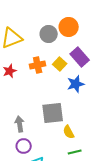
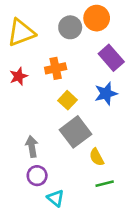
yellow square: (60, 64) -> (68, 100), moved
gray square: (53, 113) -> (75, 132), turned -30

